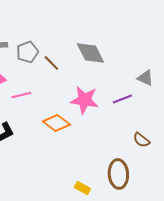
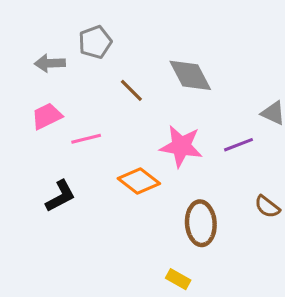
gray pentagon: (27, 52) -> (95, 42), moved
brown ellipse: (118, 174) -> (201, 223), moved

